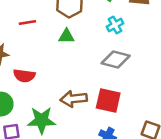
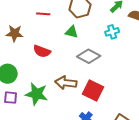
gray diamond: (116, 59) -> (89, 56), moved
red semicircle: (24, 76) -> (42, 51), moved

